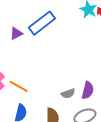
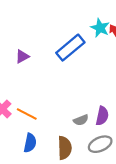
blue rectangle: (42, 23) -> (70, 48), moved

